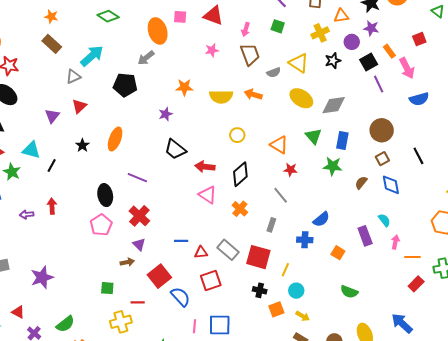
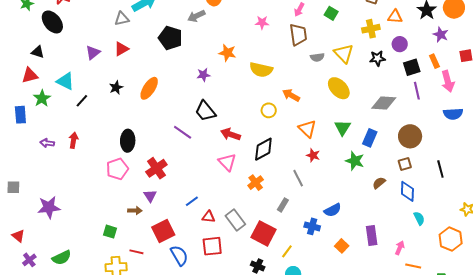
purple star: (371, 28) -> (441, 35), moved
orange arrow: (253, 94) -> (291, 95), moved
gray diamond: (334, 105) -> (384, 103), moved
purple line: (137, 178) -> (183, 132), moved
cyan semicircle: (384, 220) -> (419, 218), moved
blue line: (181, 241) -> (192, 201), turned -48

